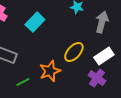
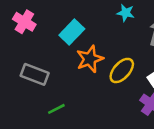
orange star: (50, 71) -> (90, 59), moved

